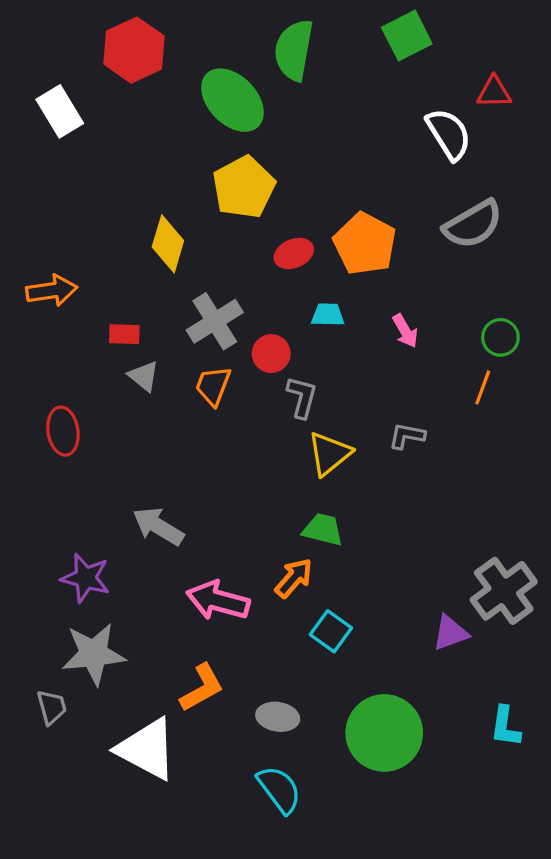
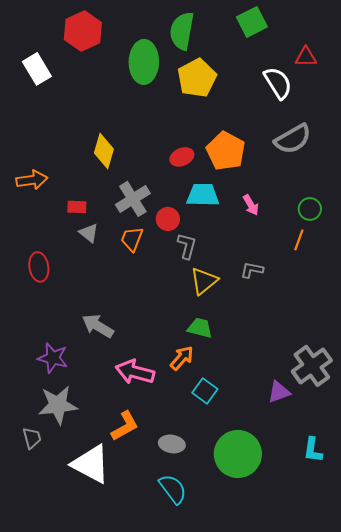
green ellipse: (232, 100) -> (144, 62), turned 45
yellow pentagon: (244, 187) -> (197, 78), moved
cyan trapezoid: (328, 315) -> (203, 195), size x1.6

